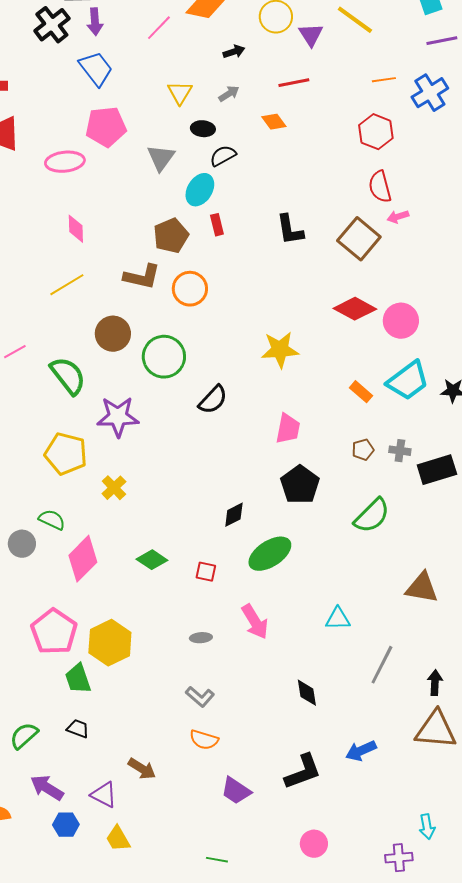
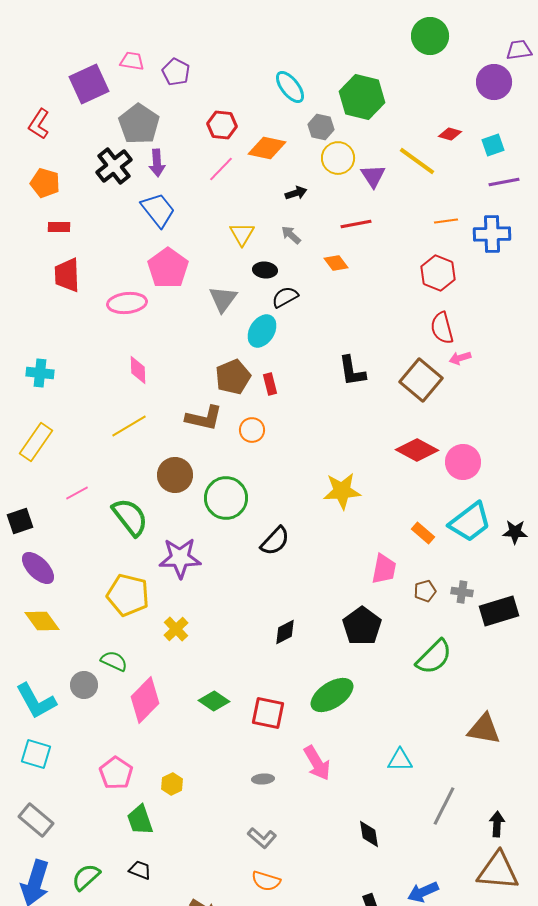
blue cross: (430, 93) -> (492, 234), turned 30
gray arrow: (229, 94) -> (291, 235), turned -105
pink pentagon: (106, 127) -> (168, 268), turned -30
red rectangle: (217, 225) -> (270, 384), moved
orange circle: (190, 289) -> (252, 430), size x0.7
pink trapezoid: (288, 429) -> (384, 569), moved
black diamond: (234, 515) -> (285, 632), moved
red square: (206, 572) -> (268, 713), size x1.6
pink pentagon: (54, 632) -> (116, 773), size x0.7
yellow hexagon: (110, 643) -> (172, 784), size x0.5

